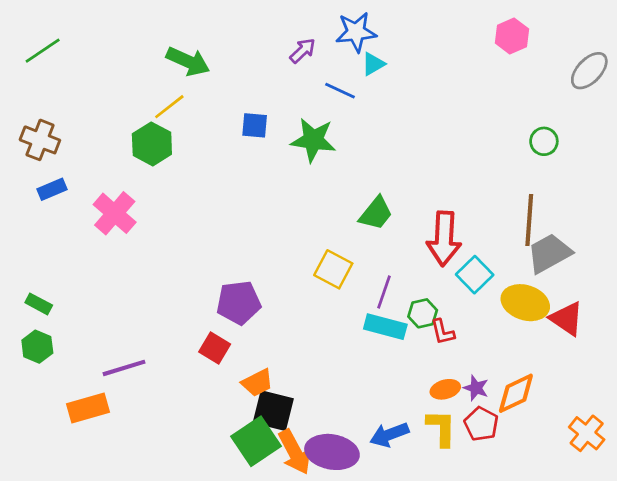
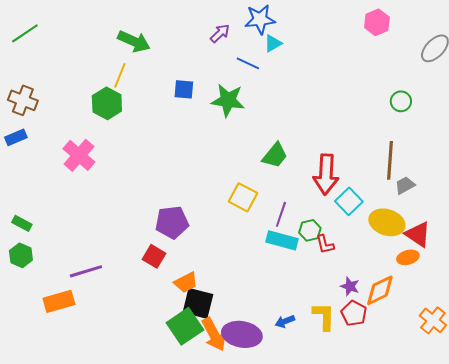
yellow line: (169, 107) -> (120, 75), turned -30
blue rectangle: (52, 189) -> (16, 137), moved
gray trapezoid: (549, 253) -> (405, 185), size x0.6
orange ellipse: (445, 389) -> (408, 257), moved
blue arrow: (389, 435) -> (285, 321), size x0.7

